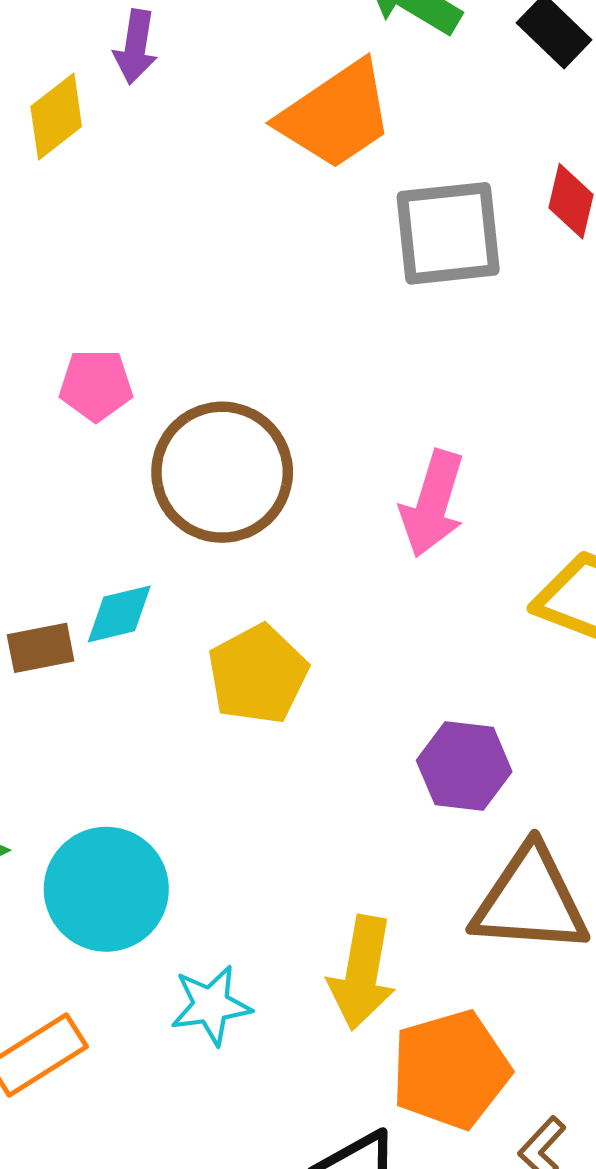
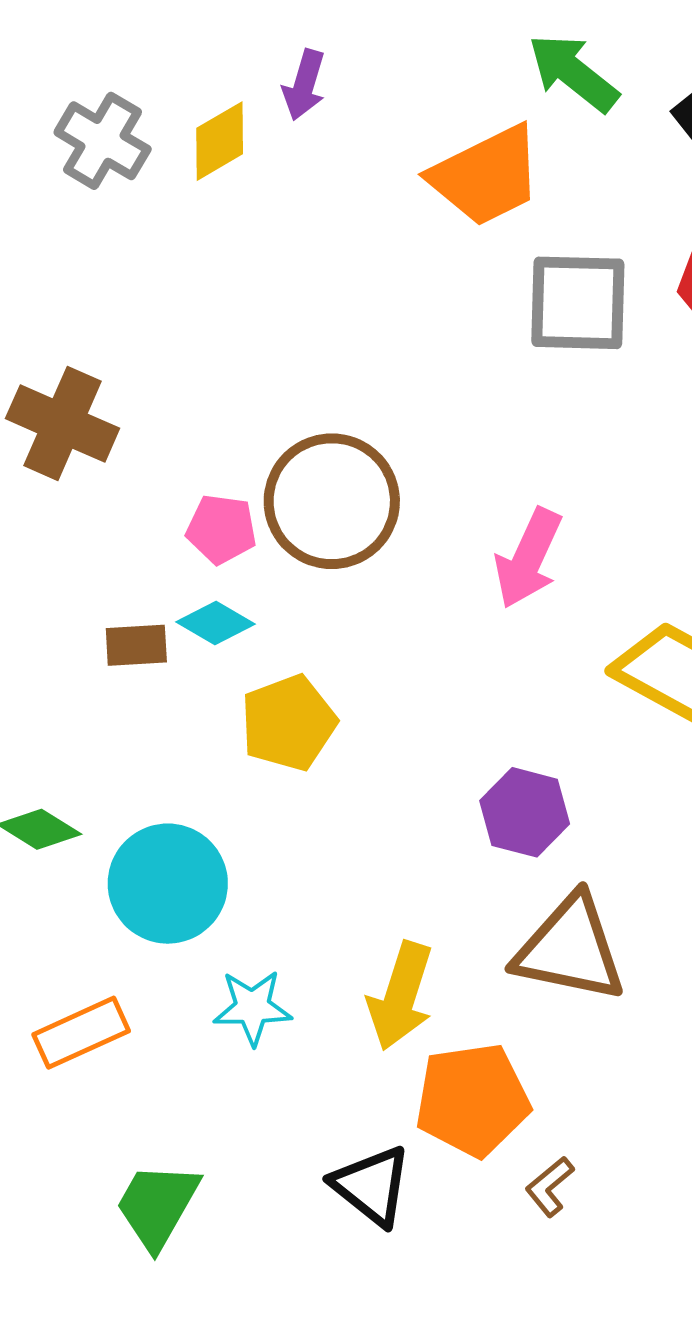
pink pentagon: (96, 385) -> (221, 529), moved
cyan diamond: (119, 614) -> (215, 623), turned 36
yellow pentagon: (258, 674) -> (288, 723), moved

